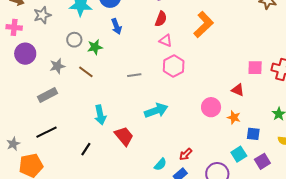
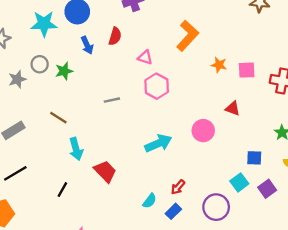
red semicircle: (161, 19) -> (115, 36), moved
gray star: (57, 66) -> (17, 79), moved
pink square: (255, 68) -> (247, 70), moved
brown line: (86, 72) -> (58, 118), moved
cyan arrow: (156, 111) -> (158, 143), moved
orange star: (234, 117) -> (219, 65), moved

